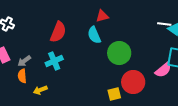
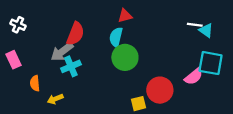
cyan semicircle: (94, 35) -> (116, 37), turned 36
green circle: (119, 53) -> (125, 57), moved
gray arrow: (24, 61) -> (62, 52), moved, size x1.5

